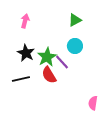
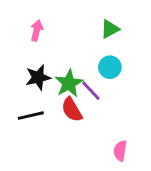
black star: (26, 53) -> (38, 77), turned 30
pink semicircle: (93, 103) -> (120, 151), moved

